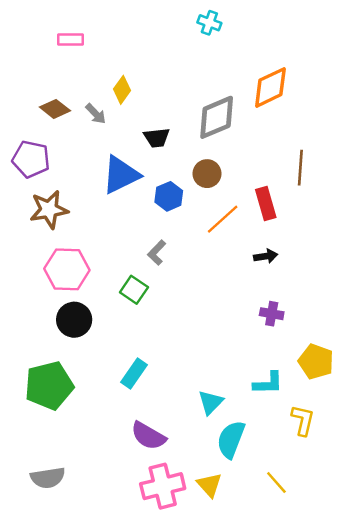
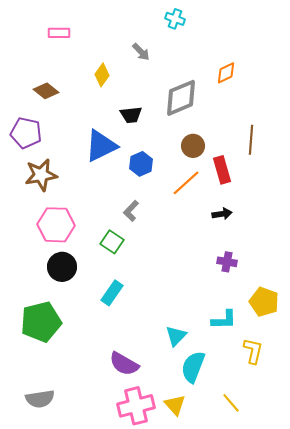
orange diamond: (270, 87) -> (226, 73), size x0.6
gray arrow: (96, 114) -> (141, 52), moved
brown circle: (207, 174) -> (193, 146), moved
cyan rectangle: (134, 374) -> (112, 293), moved

